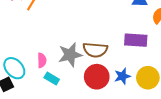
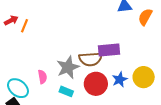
purple rectangle: (136, 40) -> (109, 50), moved
cyan rectangle: (52, 78) -> (66, 91), moved

